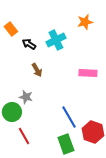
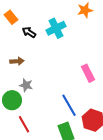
brown arrow: (37, 70) -> (17, 61), moved, turned -64
pink rectangle: (88, 73) -> (88, 73), moved, turned 60

